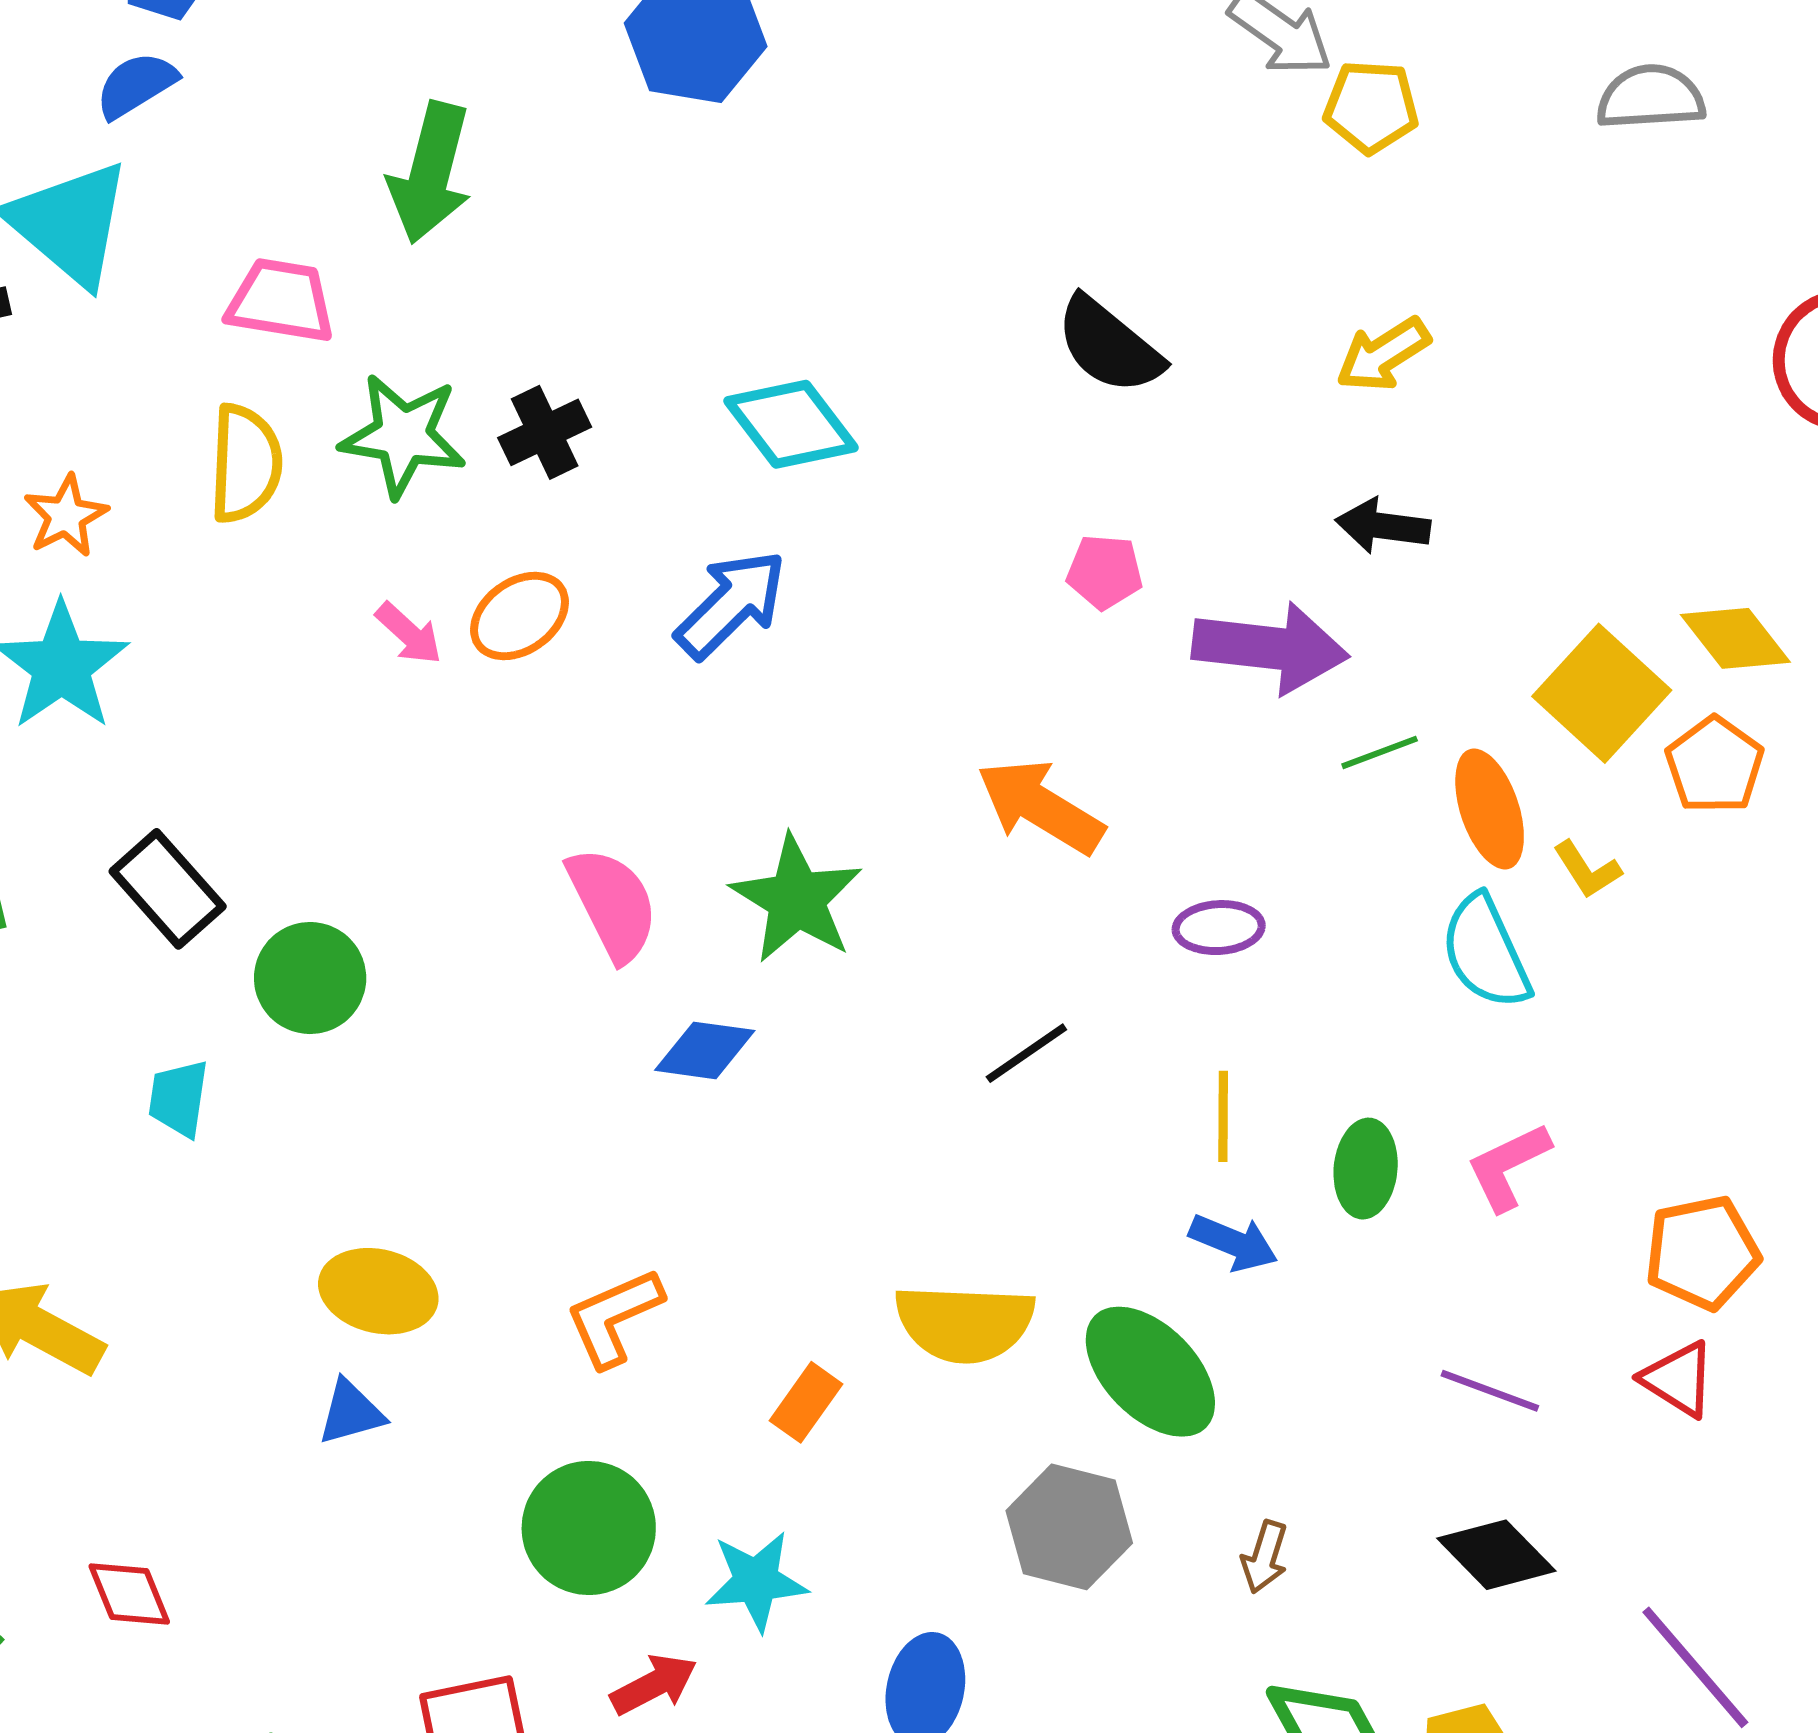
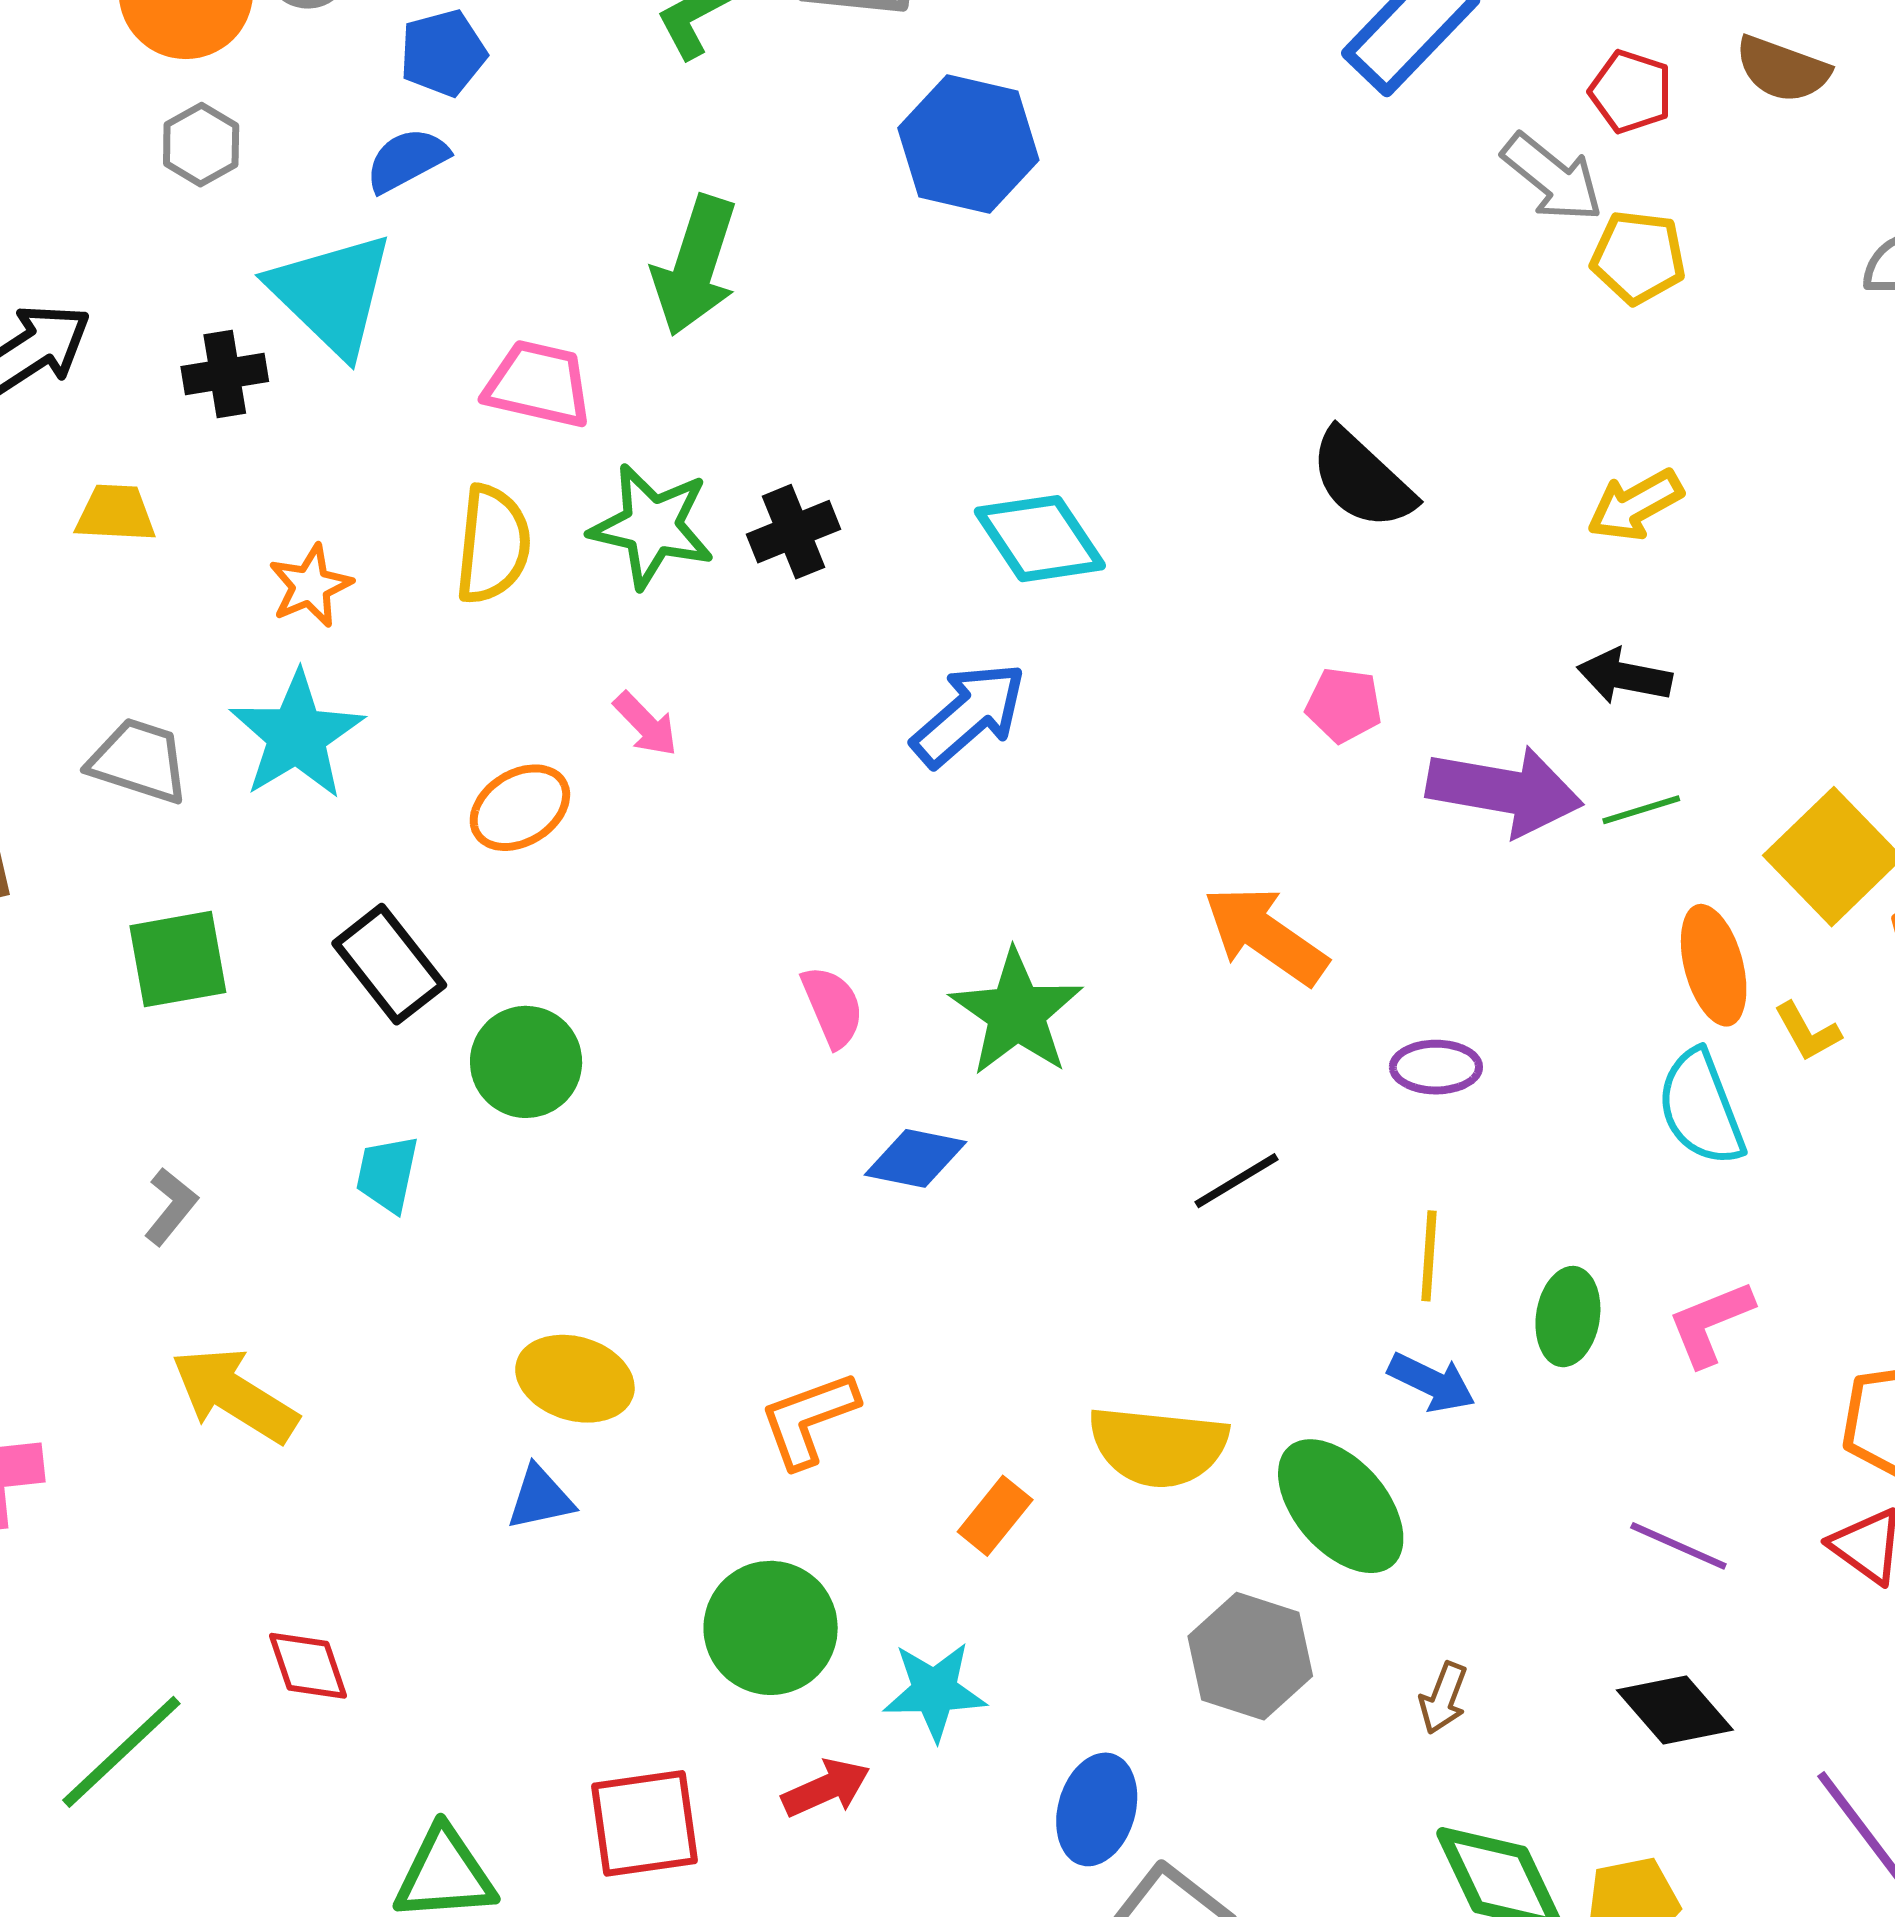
orange ellipse: (519, 616) -> (520, 808), moved
green line: (1380, 752) -> (1641, 810), moved
pink semicircle: (613, 904) -> (833, 1007), size x0.7

